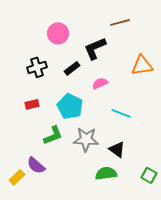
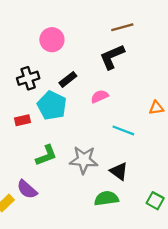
black L-shape: (95, 48) -> (112, 57), moved
orange triangle: (142, 65) -> (156, 108), moved, size x0.6
cyan pentagon: (70, 106) -> (52, 105), moved

